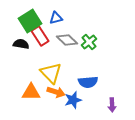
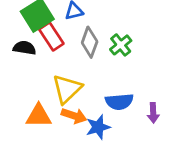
gray diamond: (67, 40) -> (90, 42), turned 65
yellow triangle: (51, 73) -> (67, 89), turned 30
purple arrow: (112, 105) -> (153, 113), moved

